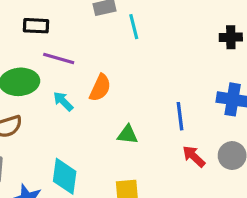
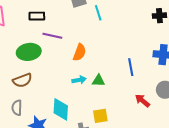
cyan arrow: (63, 101) -> (79, 80), moved, turned 128
red arrow: (194, 156) -> (142, 101), moved

